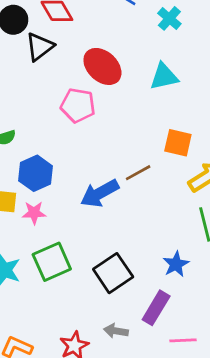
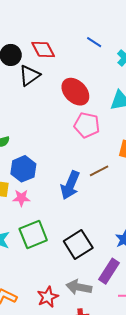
pink pentagon: (78, 105) -> (87, 125), moved
blue arrow: (100, 193) -> (70, 185), turned -40
gray arrow: (116, 331) -> (79, 287), size x1.4

